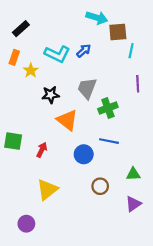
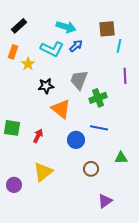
cyan arrow: (97, 18) -> (66, 27), moved
purple triangle: (133, 204) -> (105, 201), moved
purple circle: (26, 224) -> (14, 185), moved

